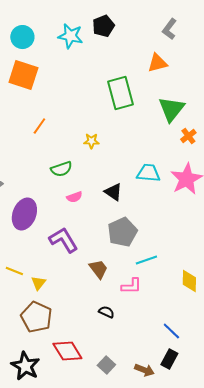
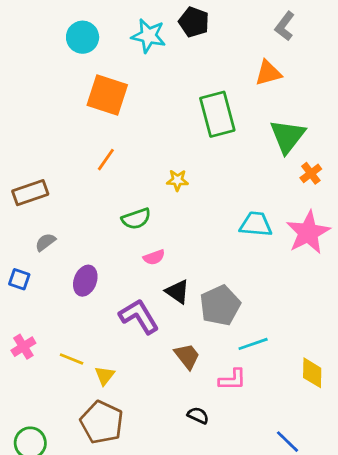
black pentagon: (103, 26) -> (194, 22), turned -30
orange square: (23, 75) -> (107, 95), moved
black triangle: (113, 192) -> (177, 292), moved
purple ellipse: (24, 214) -> (85, 281), size x0.7

